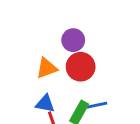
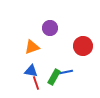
red circle: (81, 67) -> (83, 46), moved

